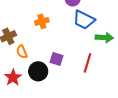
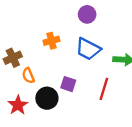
blue trapezoid: (84, 20) -> (88, 49), moved

